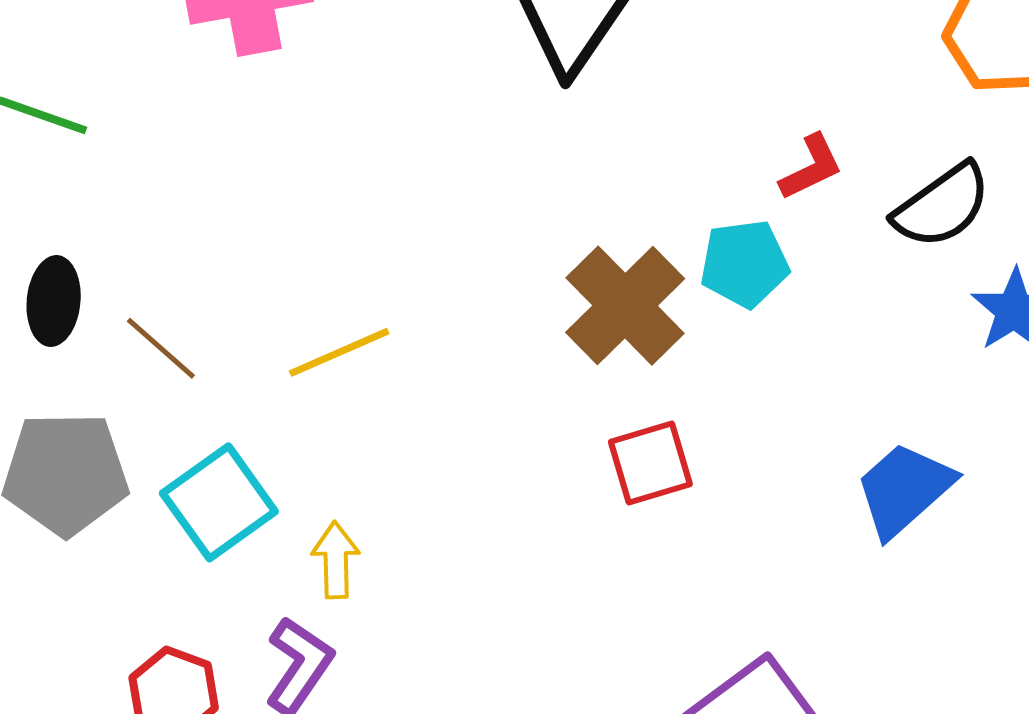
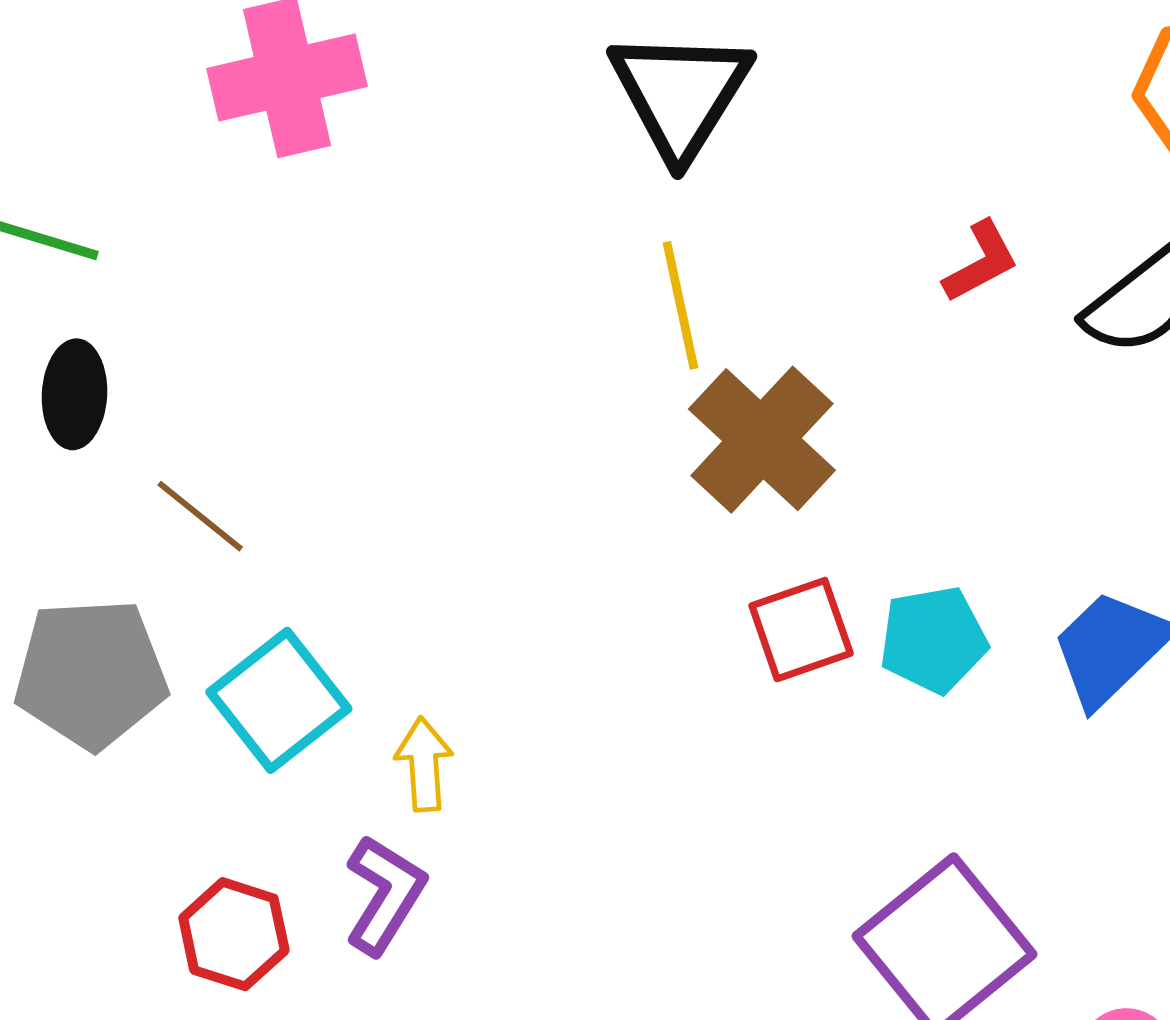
cyan pentagon: (744, 264) -> (933, 640), moved
black ellipse: (54, 301) -> (74, 394), moved
yellow line: (339, 352) -> (680, 305), moved, turned -76

